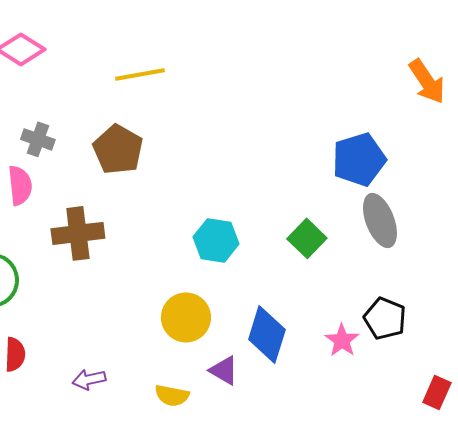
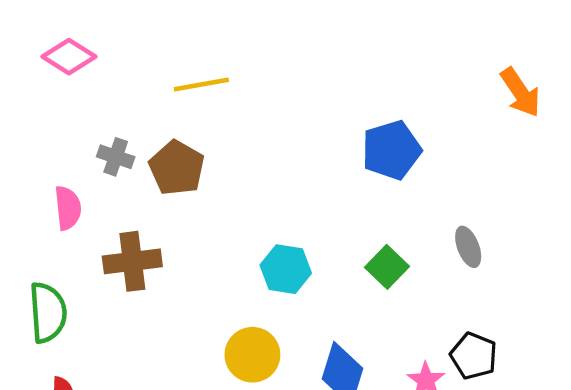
gray cross: (38, 139) -> (116, 157), moved
blue pentagon: (359, 159) -> (391, 150), moved
gray ellipse: (380, 220) -> (468, 247), size x0.7

